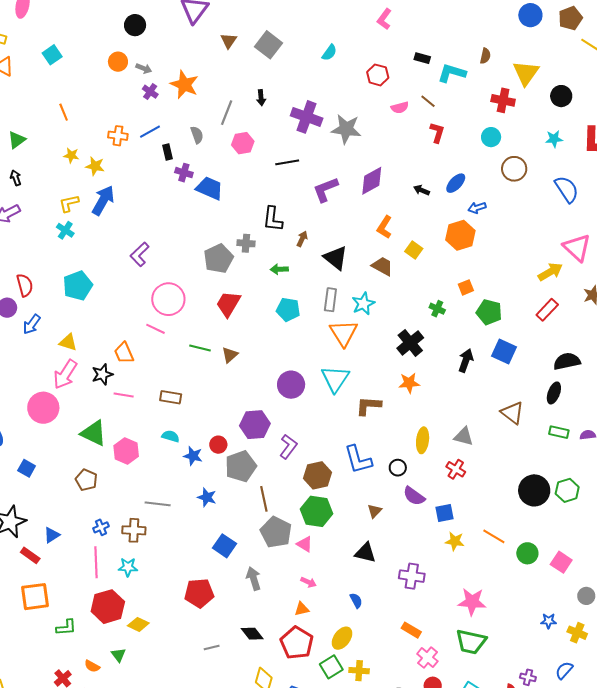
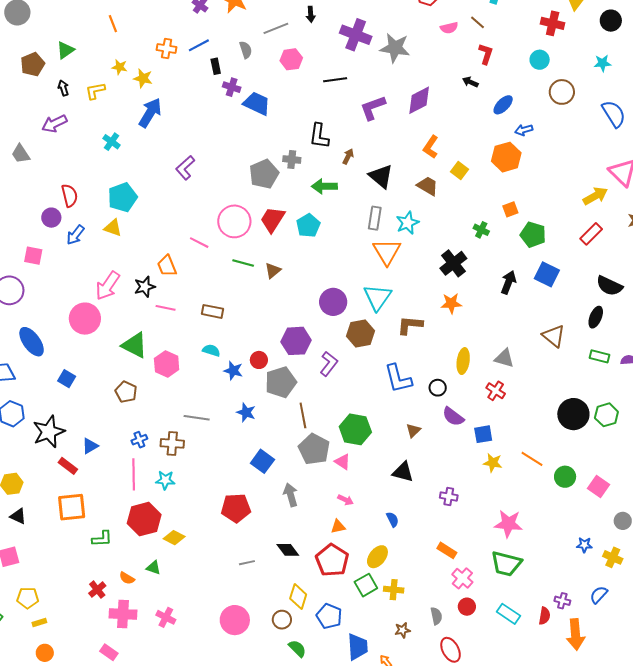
gray line: (227, 113) -> (276, 28), turned 45
black arrow: (422, 190) -> (470, 82), moved
yellow L-shape: (69, 203) -> (95, 91), moved
green arrow: (279, 269) -> (324, 186), size x1.4
pink circle: (168, 299) -> (234, 221), moved
cyan pentagon: (288, 309) -> (308, 225), moved, turned 30
yellow triangle: (68, 342) -> (113, 228), moved
black semicircle: (567, 361) -> (609, 286), turned -144
brown hexagon: (318, 475) -> (360, 333), moved
purple cross: (412, 576) -> (449, 496), size x0.7
green triangle: (118, 655) -> (154, 568), turned -35

